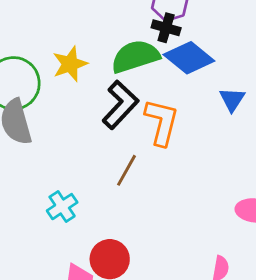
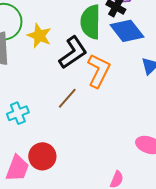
green semicircle: (135, 56) -> (91, 22), turned -84
yellow star: (70, 64) -> (39, 36), moved, turned 30

